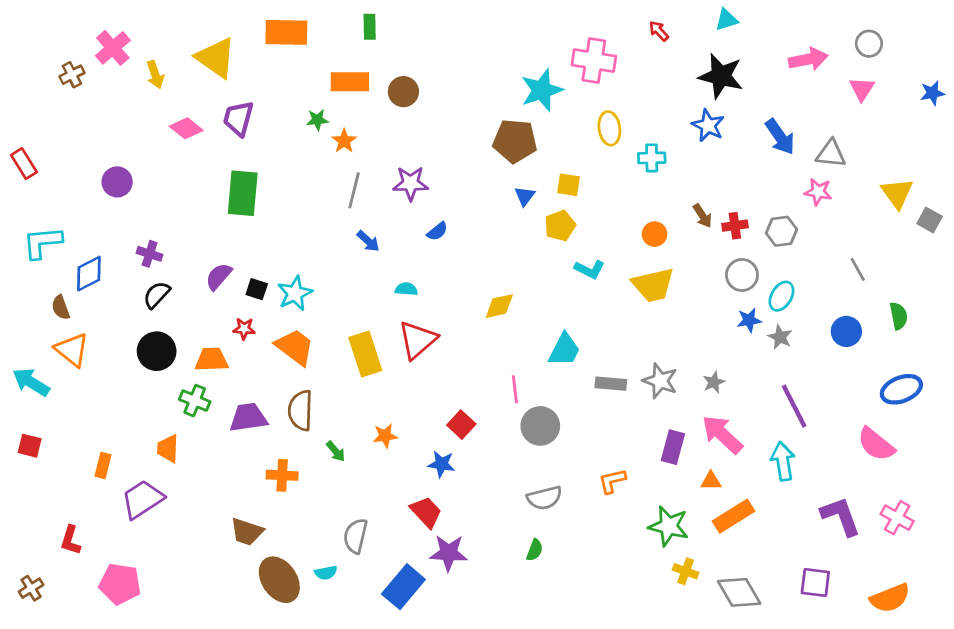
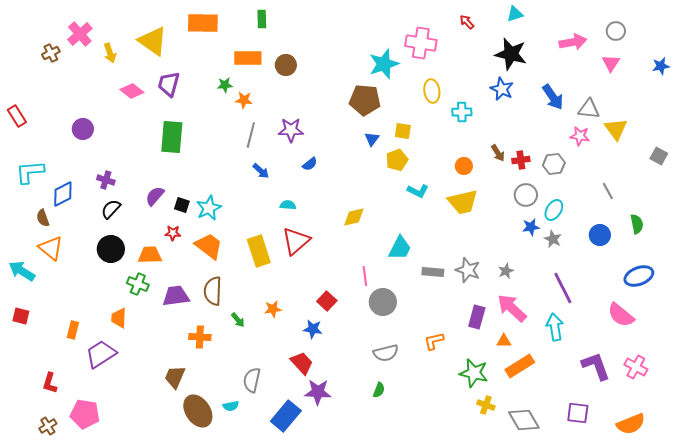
orange star: (344, 141) -> (244, 100), turned -30
yellow triangle: (897, 193) -> (616, 129), moved
brown trapezoid: (247, 532) -> (175, 377), turned 95
brown cross: (31, 588) -> (48, 426), moved

